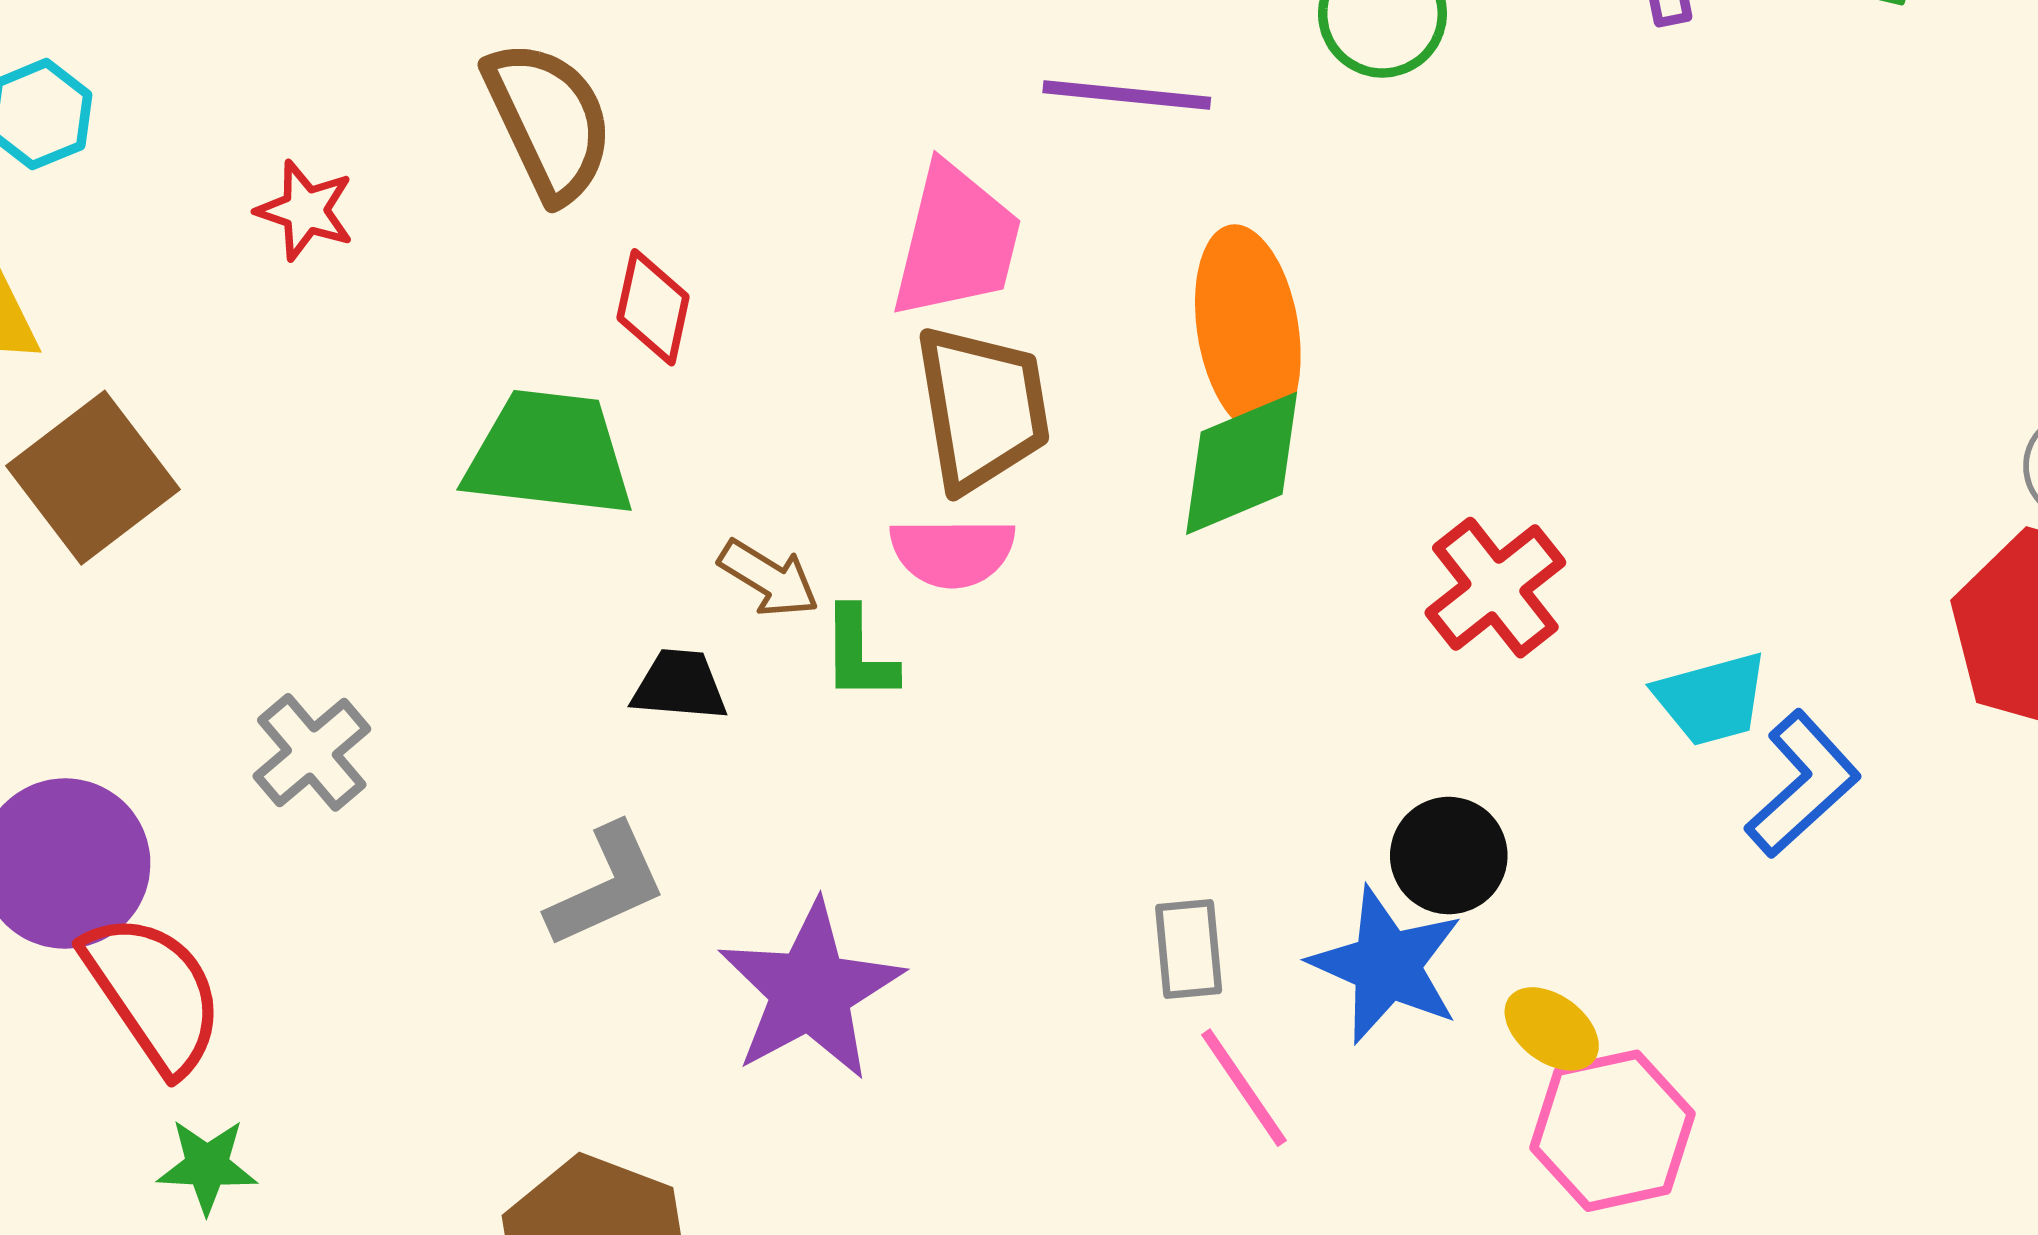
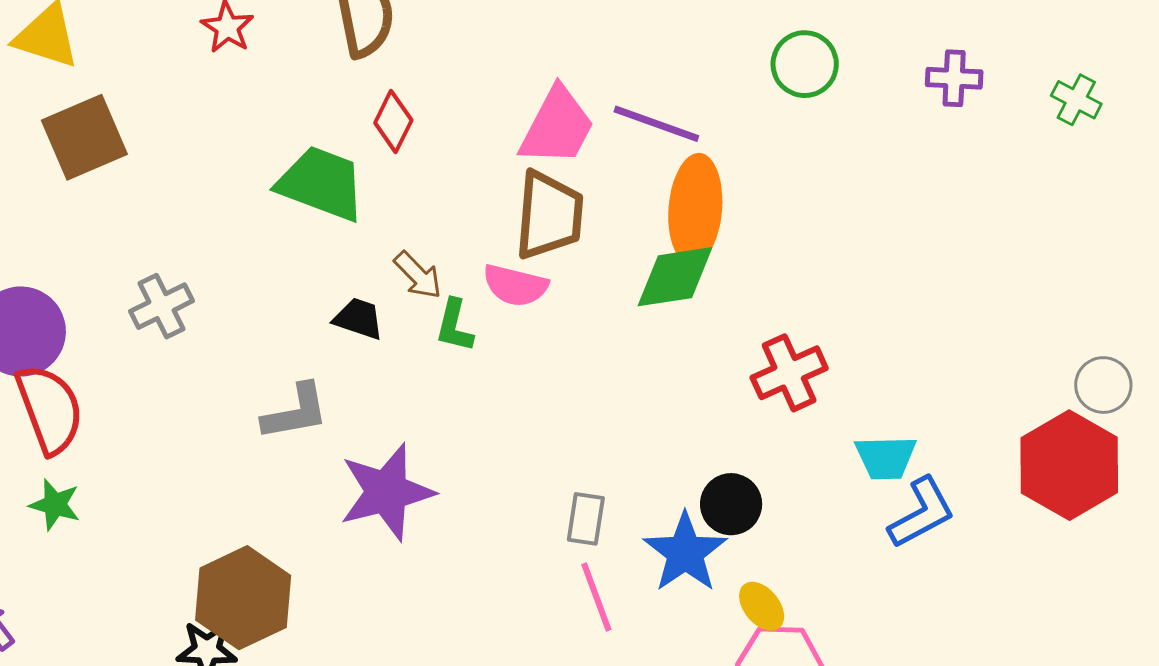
purple line: (1127, 95) -> (656, 124), moved

